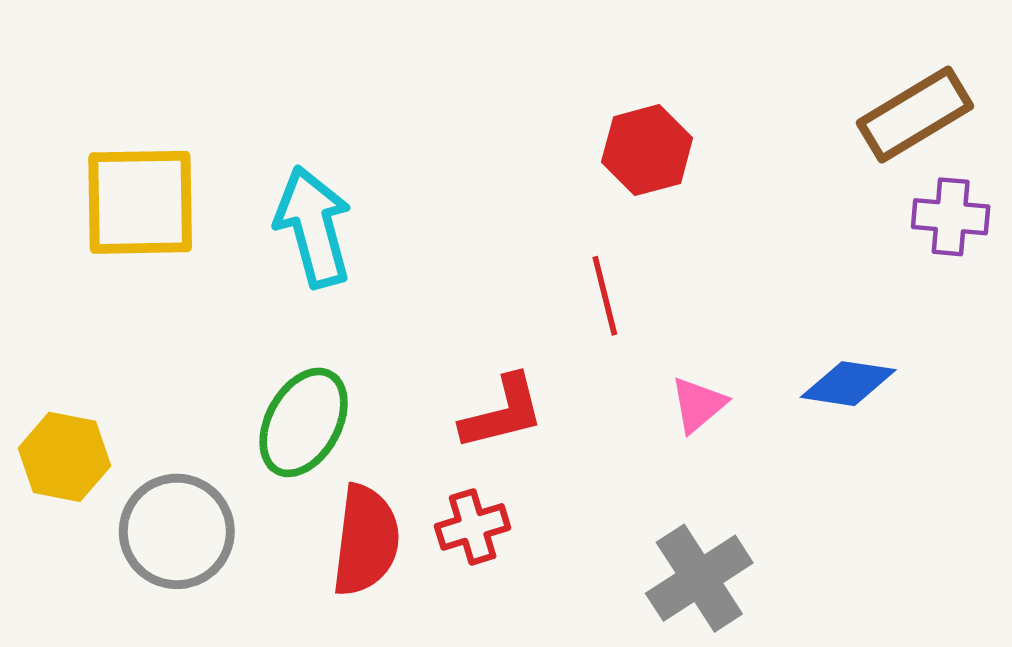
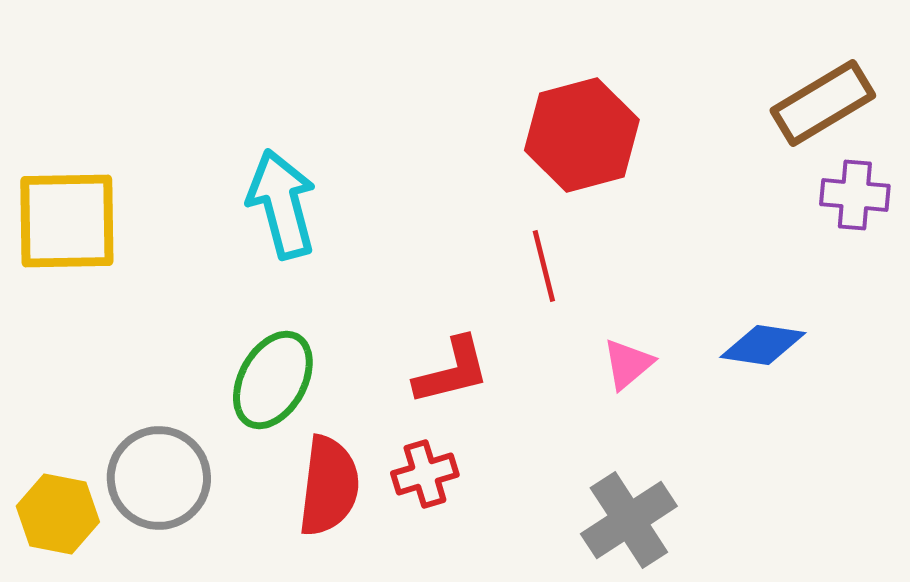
red hexagon: (647, 150) -> (582, 135), size x1.4
yellow square: (140, 202) -> (67, 221), moved
yellow hexagon: (64, 457) -> (58, 514), moved

